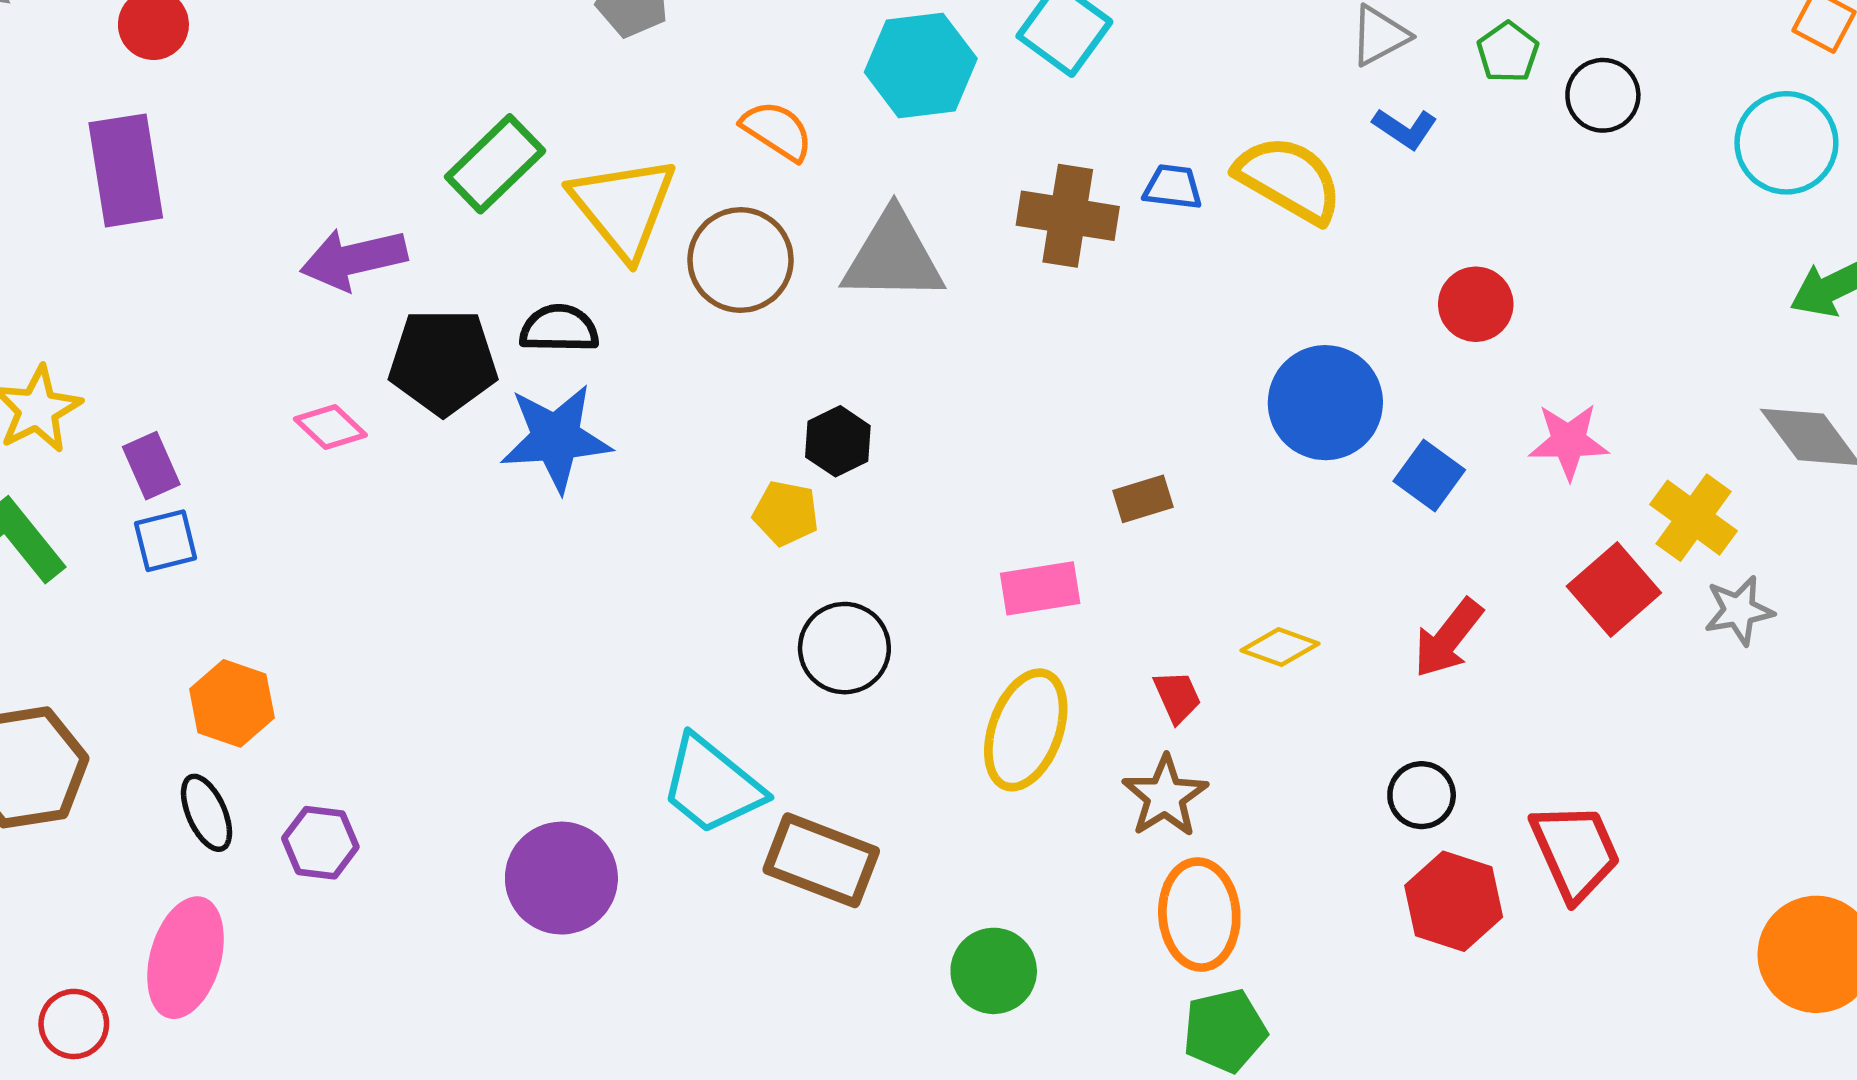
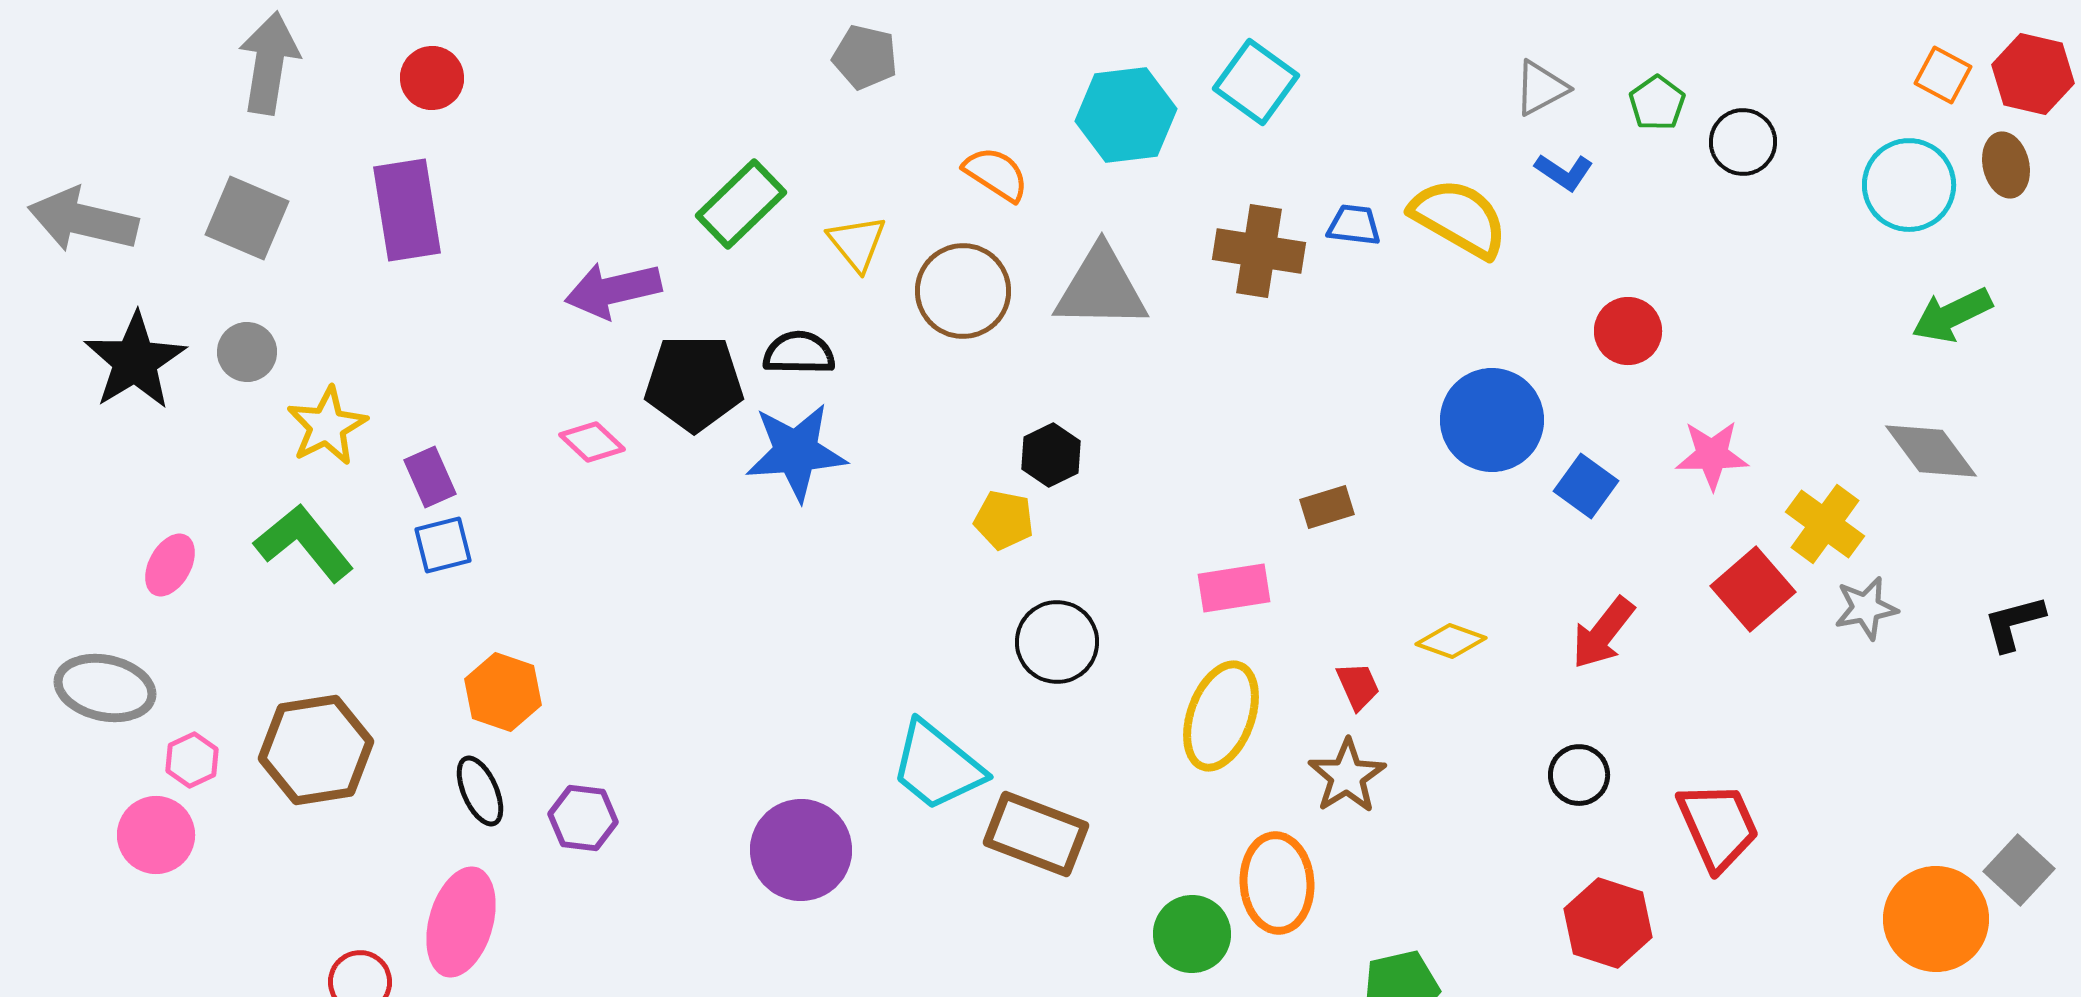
yellow triangle: (623, 207) -> (857, 243), size x0.6
red hexagon: (1454, 901) -> (1608, 923), moved
orange ellipse: (1199, 915) -> (1277, 883), moved

